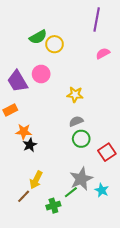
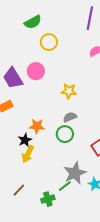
green semicircle: (38, 37) -> (33, 22), moved
orange star: (24, 132) -> (37, 126), moved
green circle: (81, 139) -> (65, 134), moved
yellow arrow: (36, 180) -> (28, 154), moved

